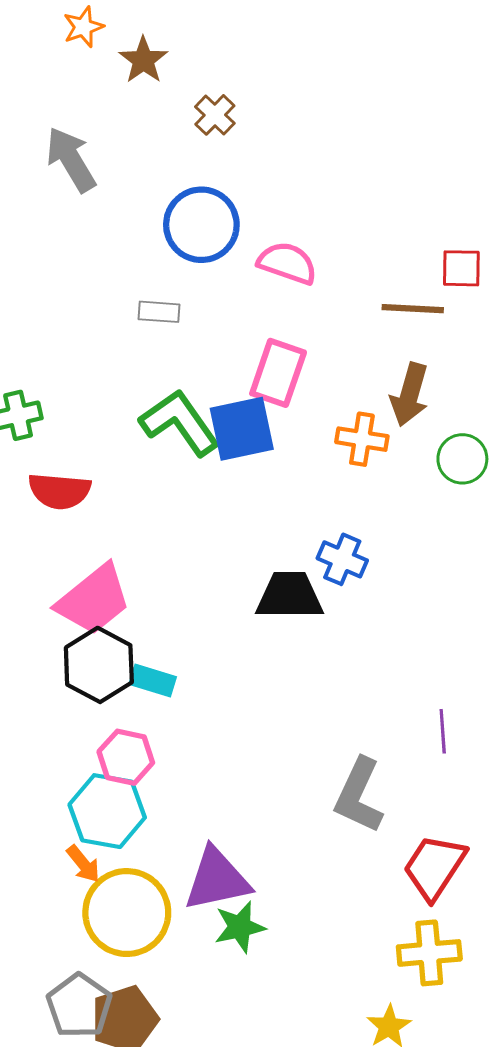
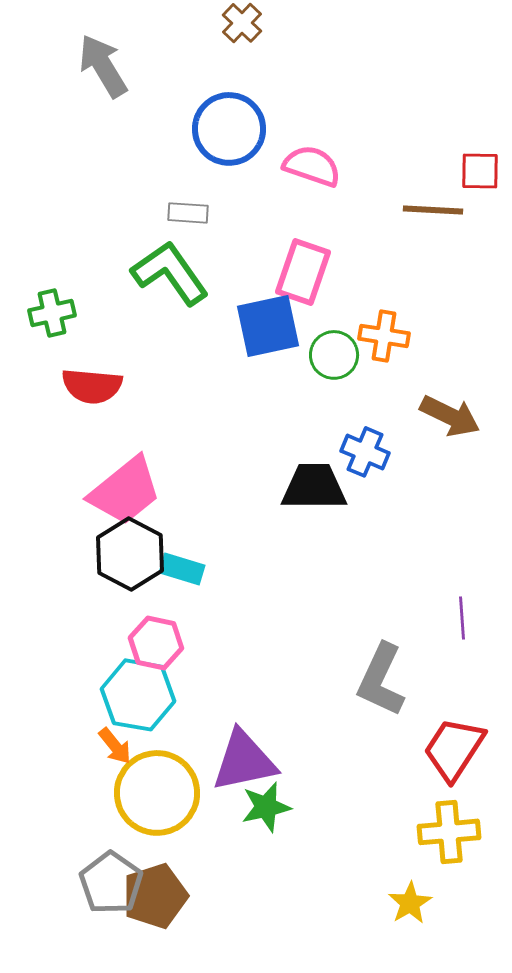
brown arrow: (410, 395) -> (450, 416), moved, turned -80
green L-shape: (180, 423) -> (170, 273), moved
green circle: (462, 459) -> (334, 355), moved

